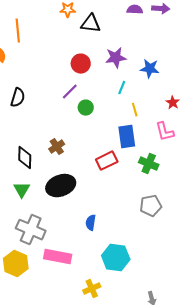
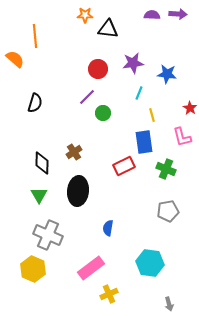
black ellipse: (61, 186) -> (78, 191), turned -64
pink rectangle: (58, 257) -> (91, 268), moved, turned -48
cyan hexagon: (116, 258) -> (150, 263), moved

